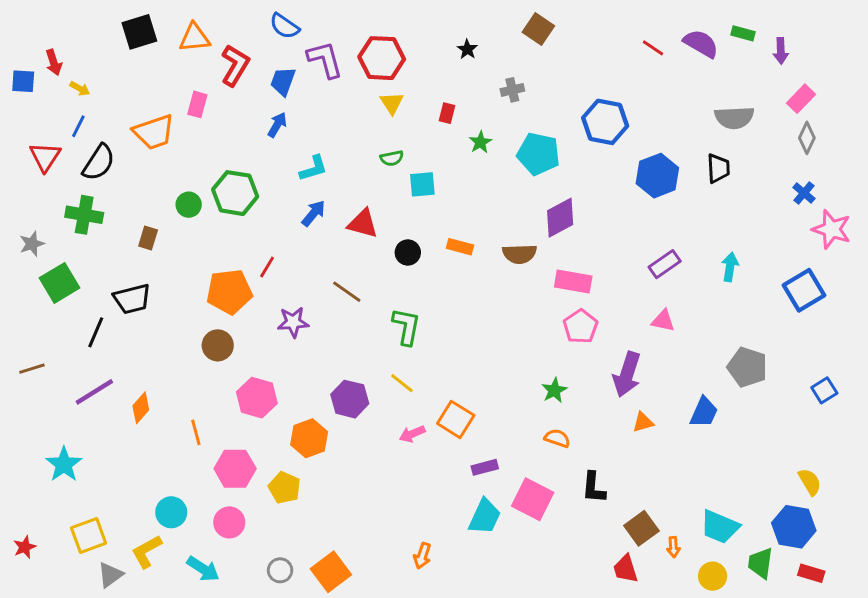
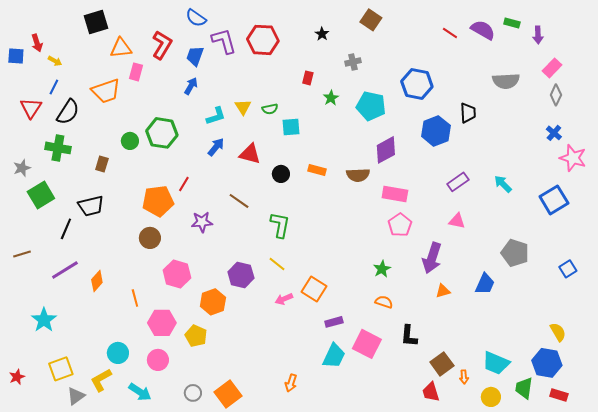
orange triangle: (194, 38) -> (121, 48), moved
yellow triangle: (392, 103) -> (243, 107), moved
black trapezoid: (718, 168) -> (468, 113), moved
blue hexagon: (657, 176) -> (436, 131), moved
cyan arrow: (730, 267) -> (503, 184), turned -54

